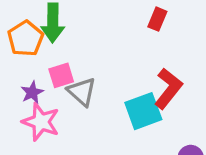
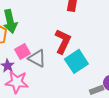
red L-shape: (168, 88) -> (63, 41), moved

